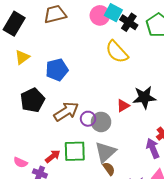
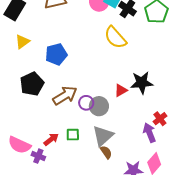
green square: (75, 151) -> (73, 135), size x0.6
pink semicircle: (20, 162) -> (19, 145), size x1.6

